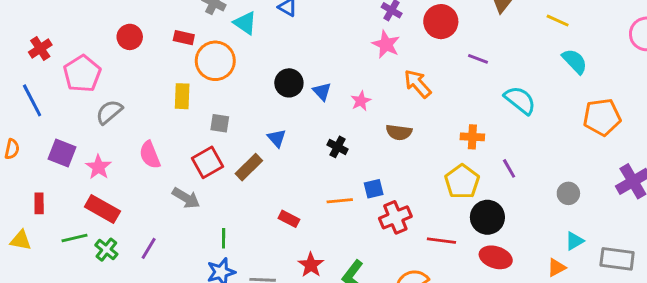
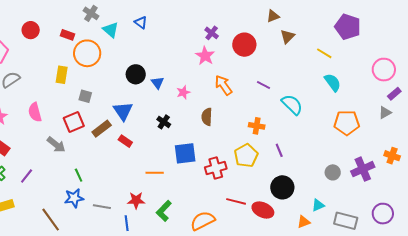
purple line: (478, 59) -> (264, 85), moved
brown semicircle: (399, 132) -> (207, 117), turned 78
blue triangle: (277, 138) -> (123, 111), size x1.5
blue square: (374, 189) -> (185, 153), size x1.6
gray circle: (568, 193) -> (333, 172), moved
orange line: (340, 201) -> (155, 173), moved
red cross: (395, 217) -> (216, 168), moved
black circle: (487, 217) -> (282, 187), moved
red rectangle: (289, 219) -> (125, 141), moved
green line: (224, 238) -> (79, 175), turned -32
red line: (441, 241) -> (236, 201), moved
red star: (311, 265) -> (136, 200), turned 30

